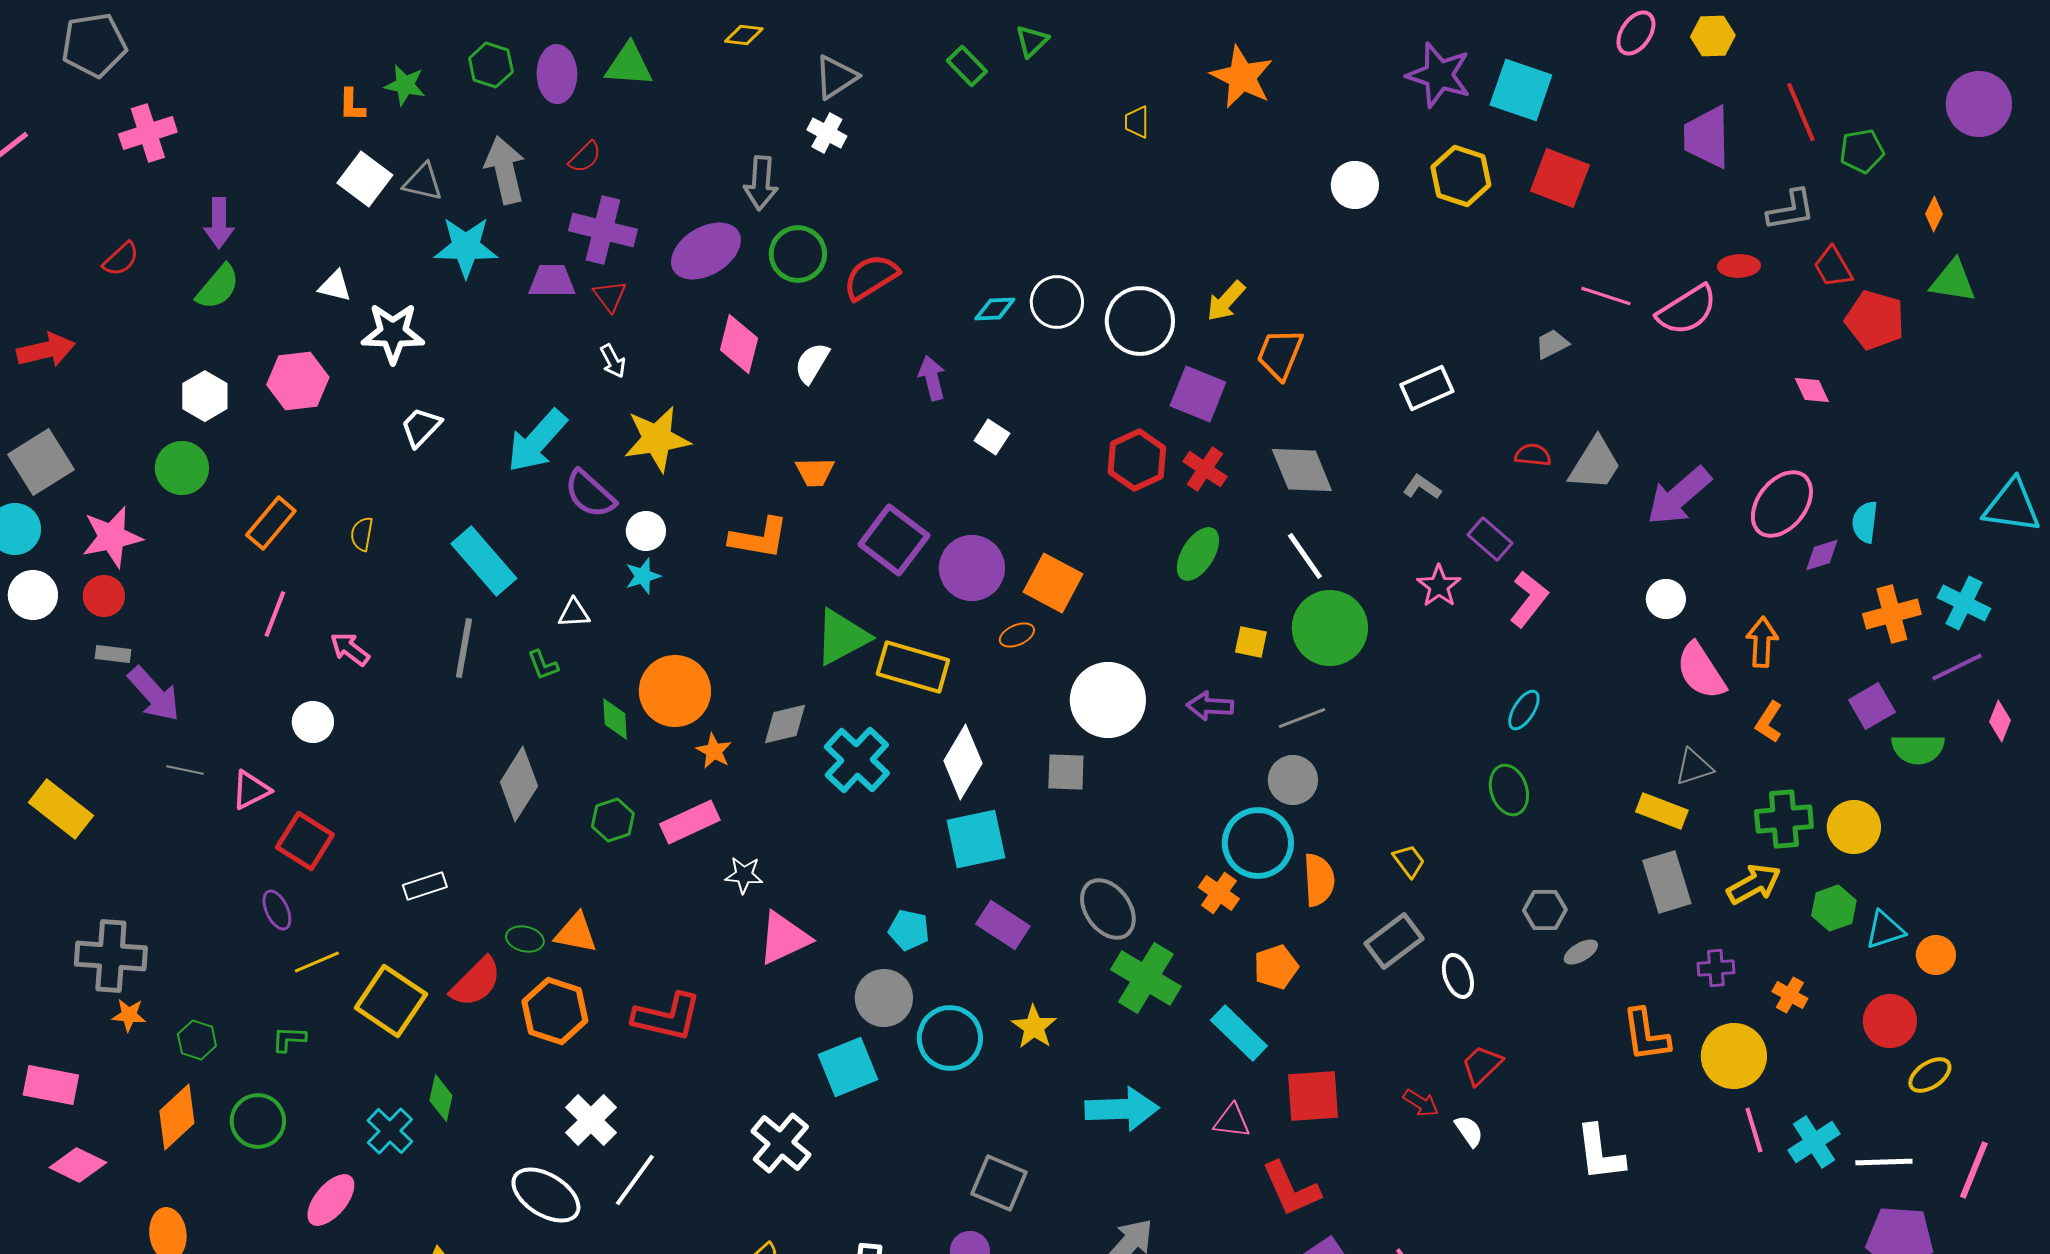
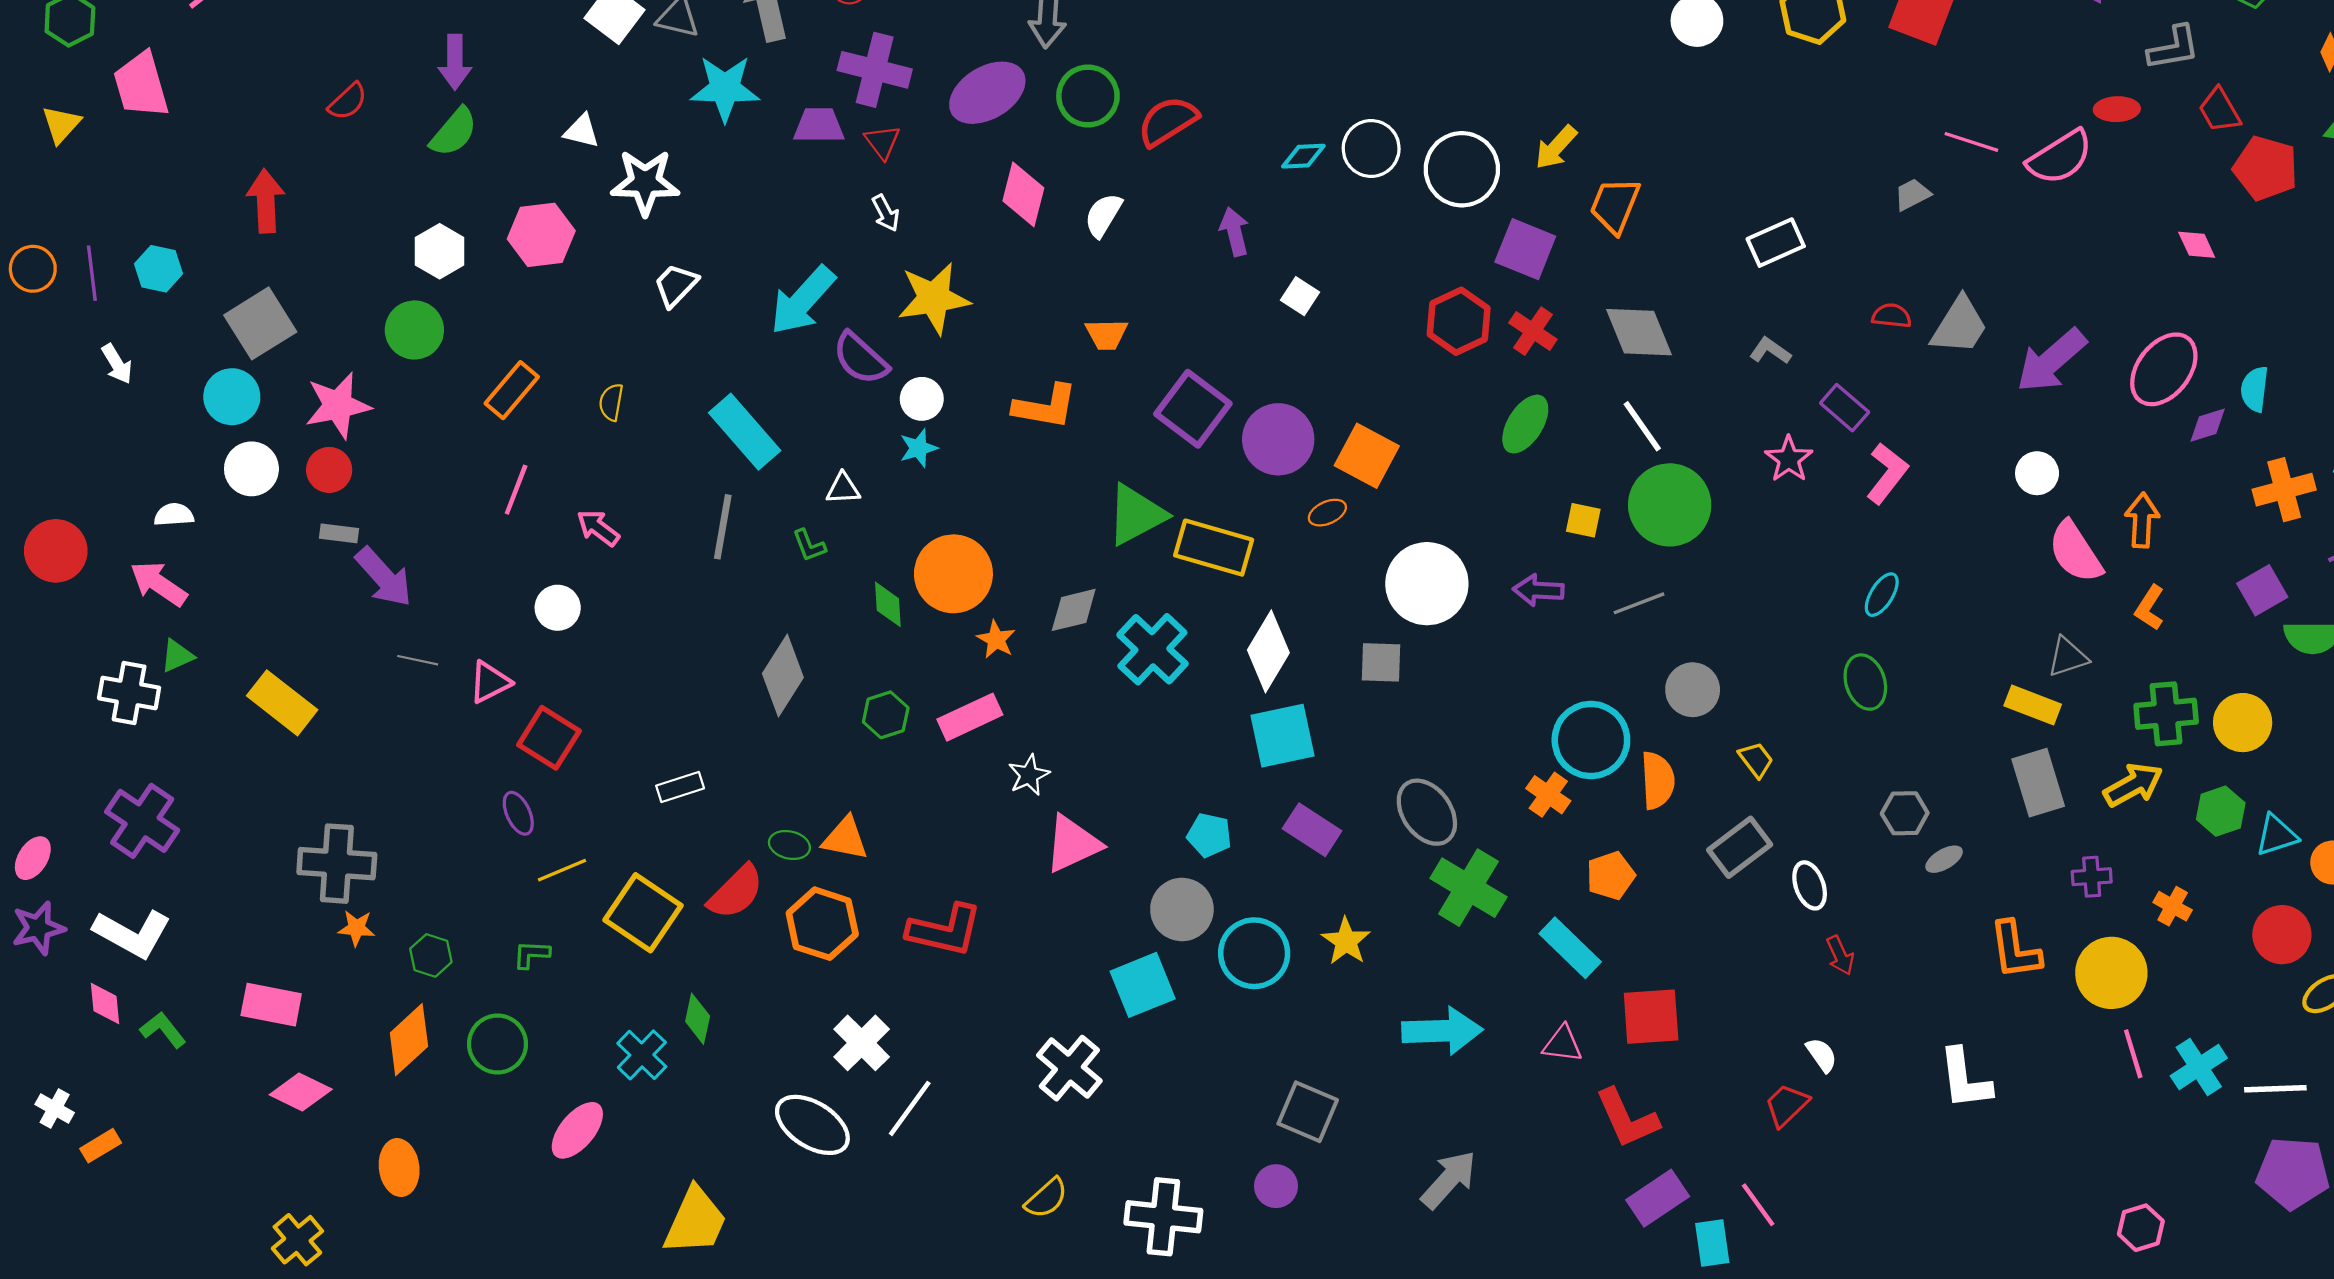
red arrow: (46, 350) -> (266, 201), turned -80
gray circle: (1293, 780) -> (1693, 690), moved
white star: (744, 875) -> (1029, 775), turned -30
red trapezoid: (1482, 1065) -> (1787, 1105), moved
red arrow: (1421, 1103) -> (1840, 955), moved, turned 33

